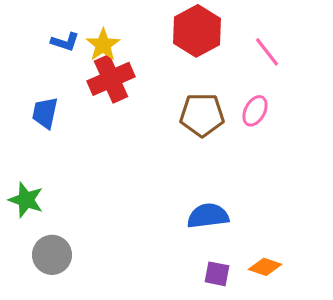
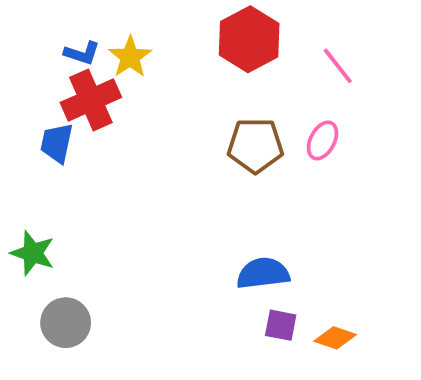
red cross: (111, 79) -> (91, 100), moved
purple square: (217, 274) -> (281, 325), moved

